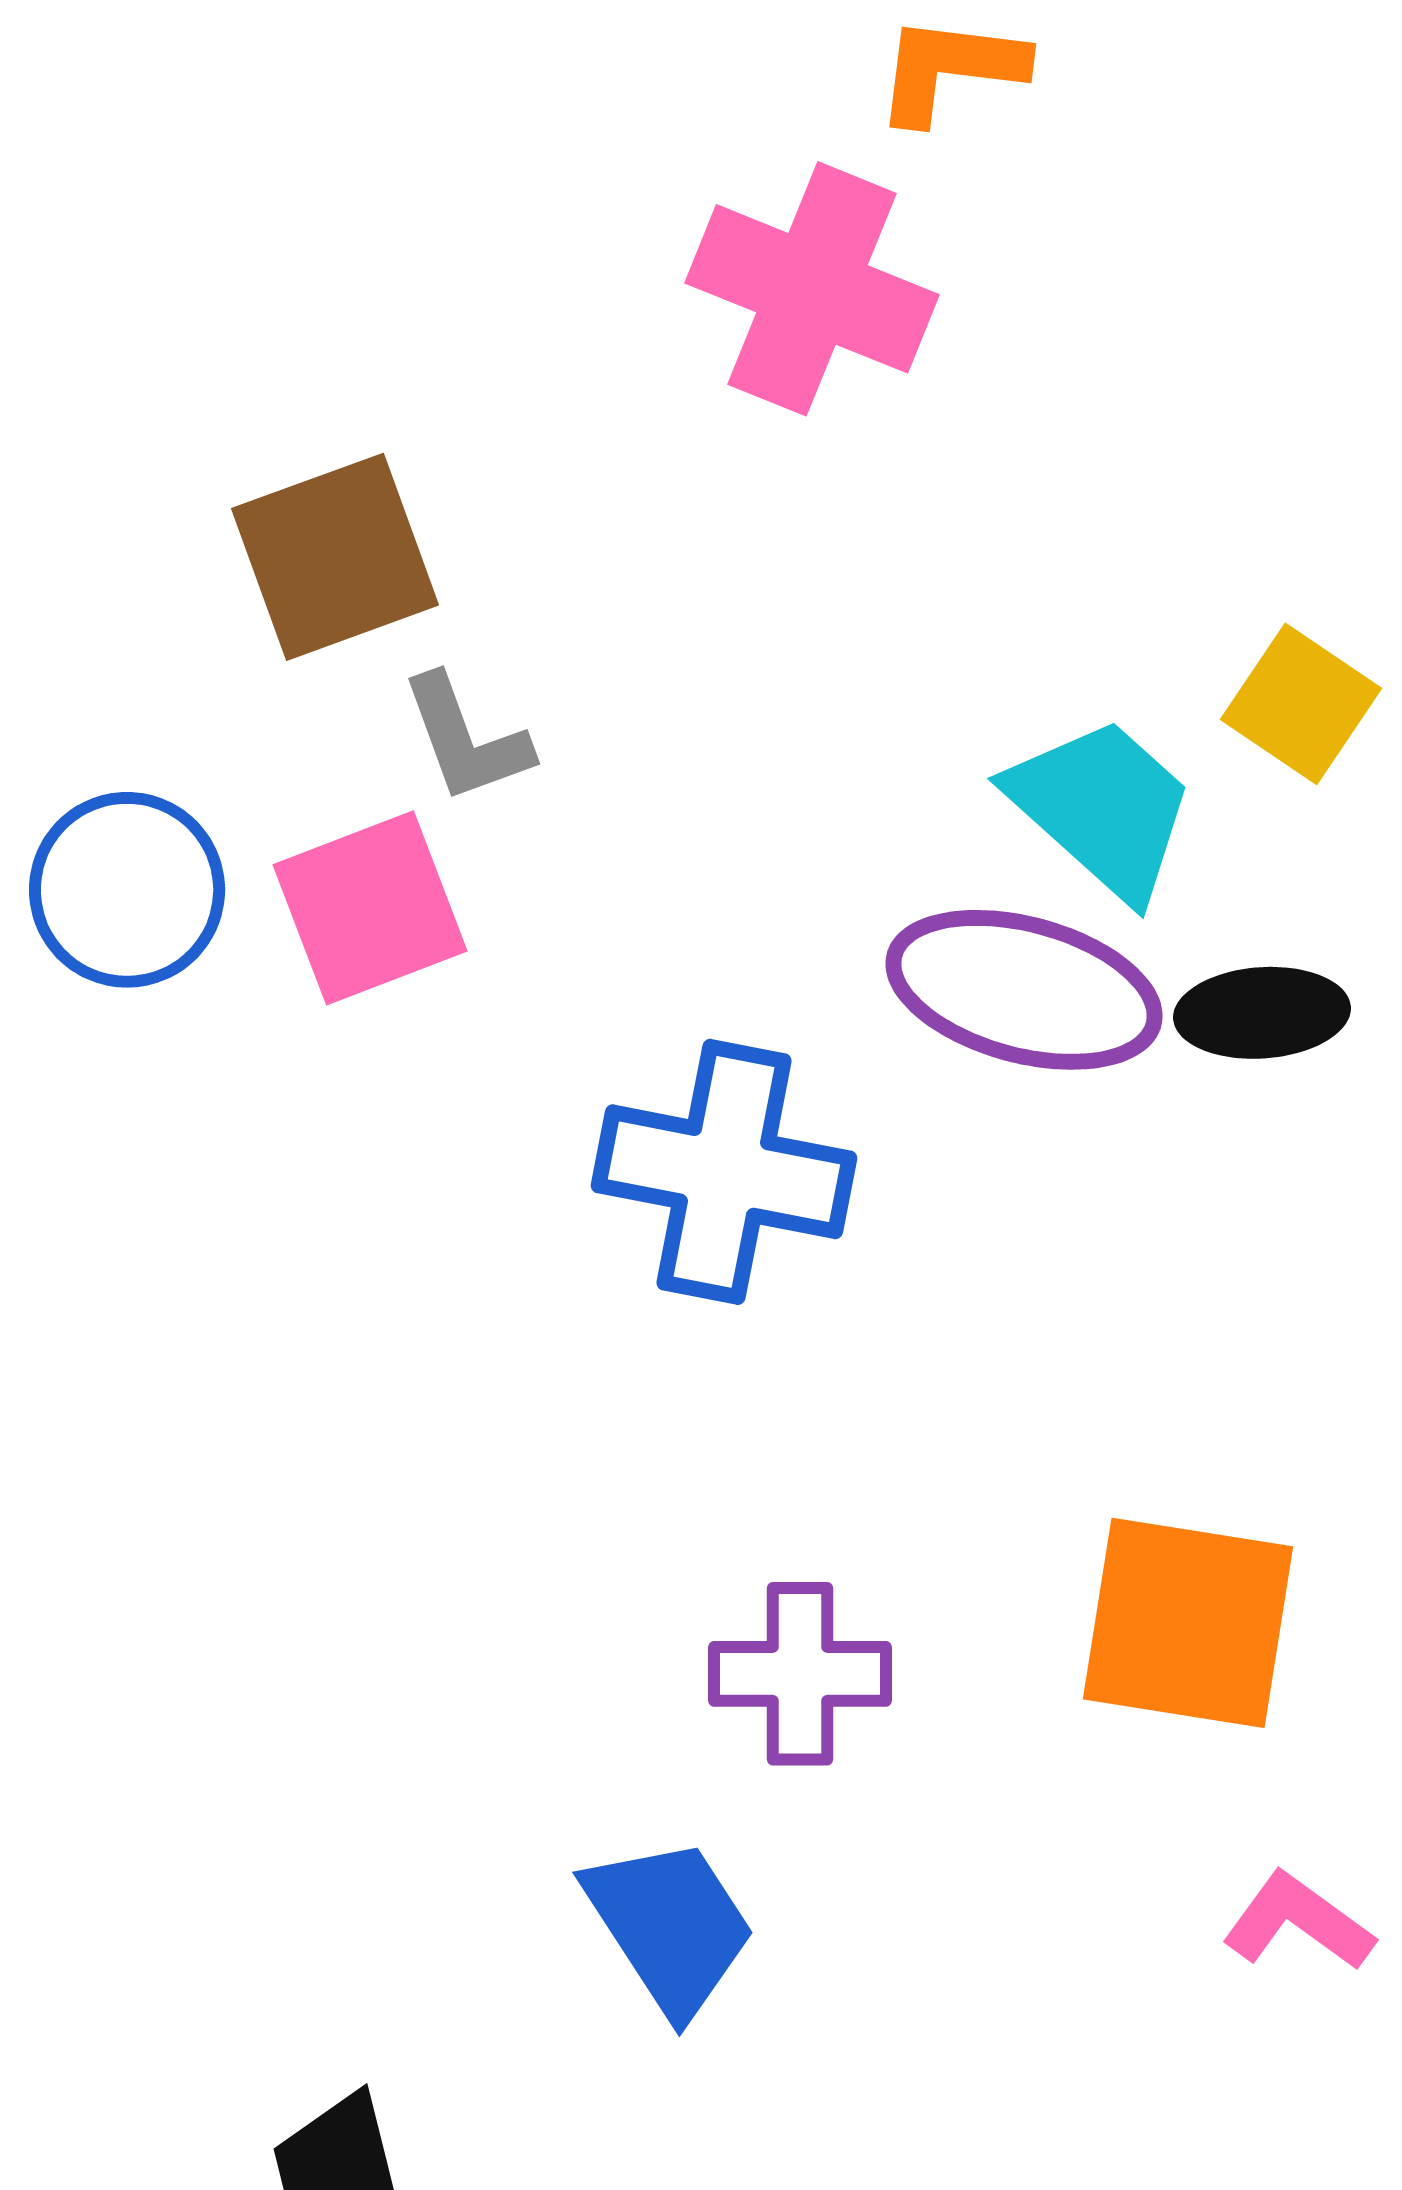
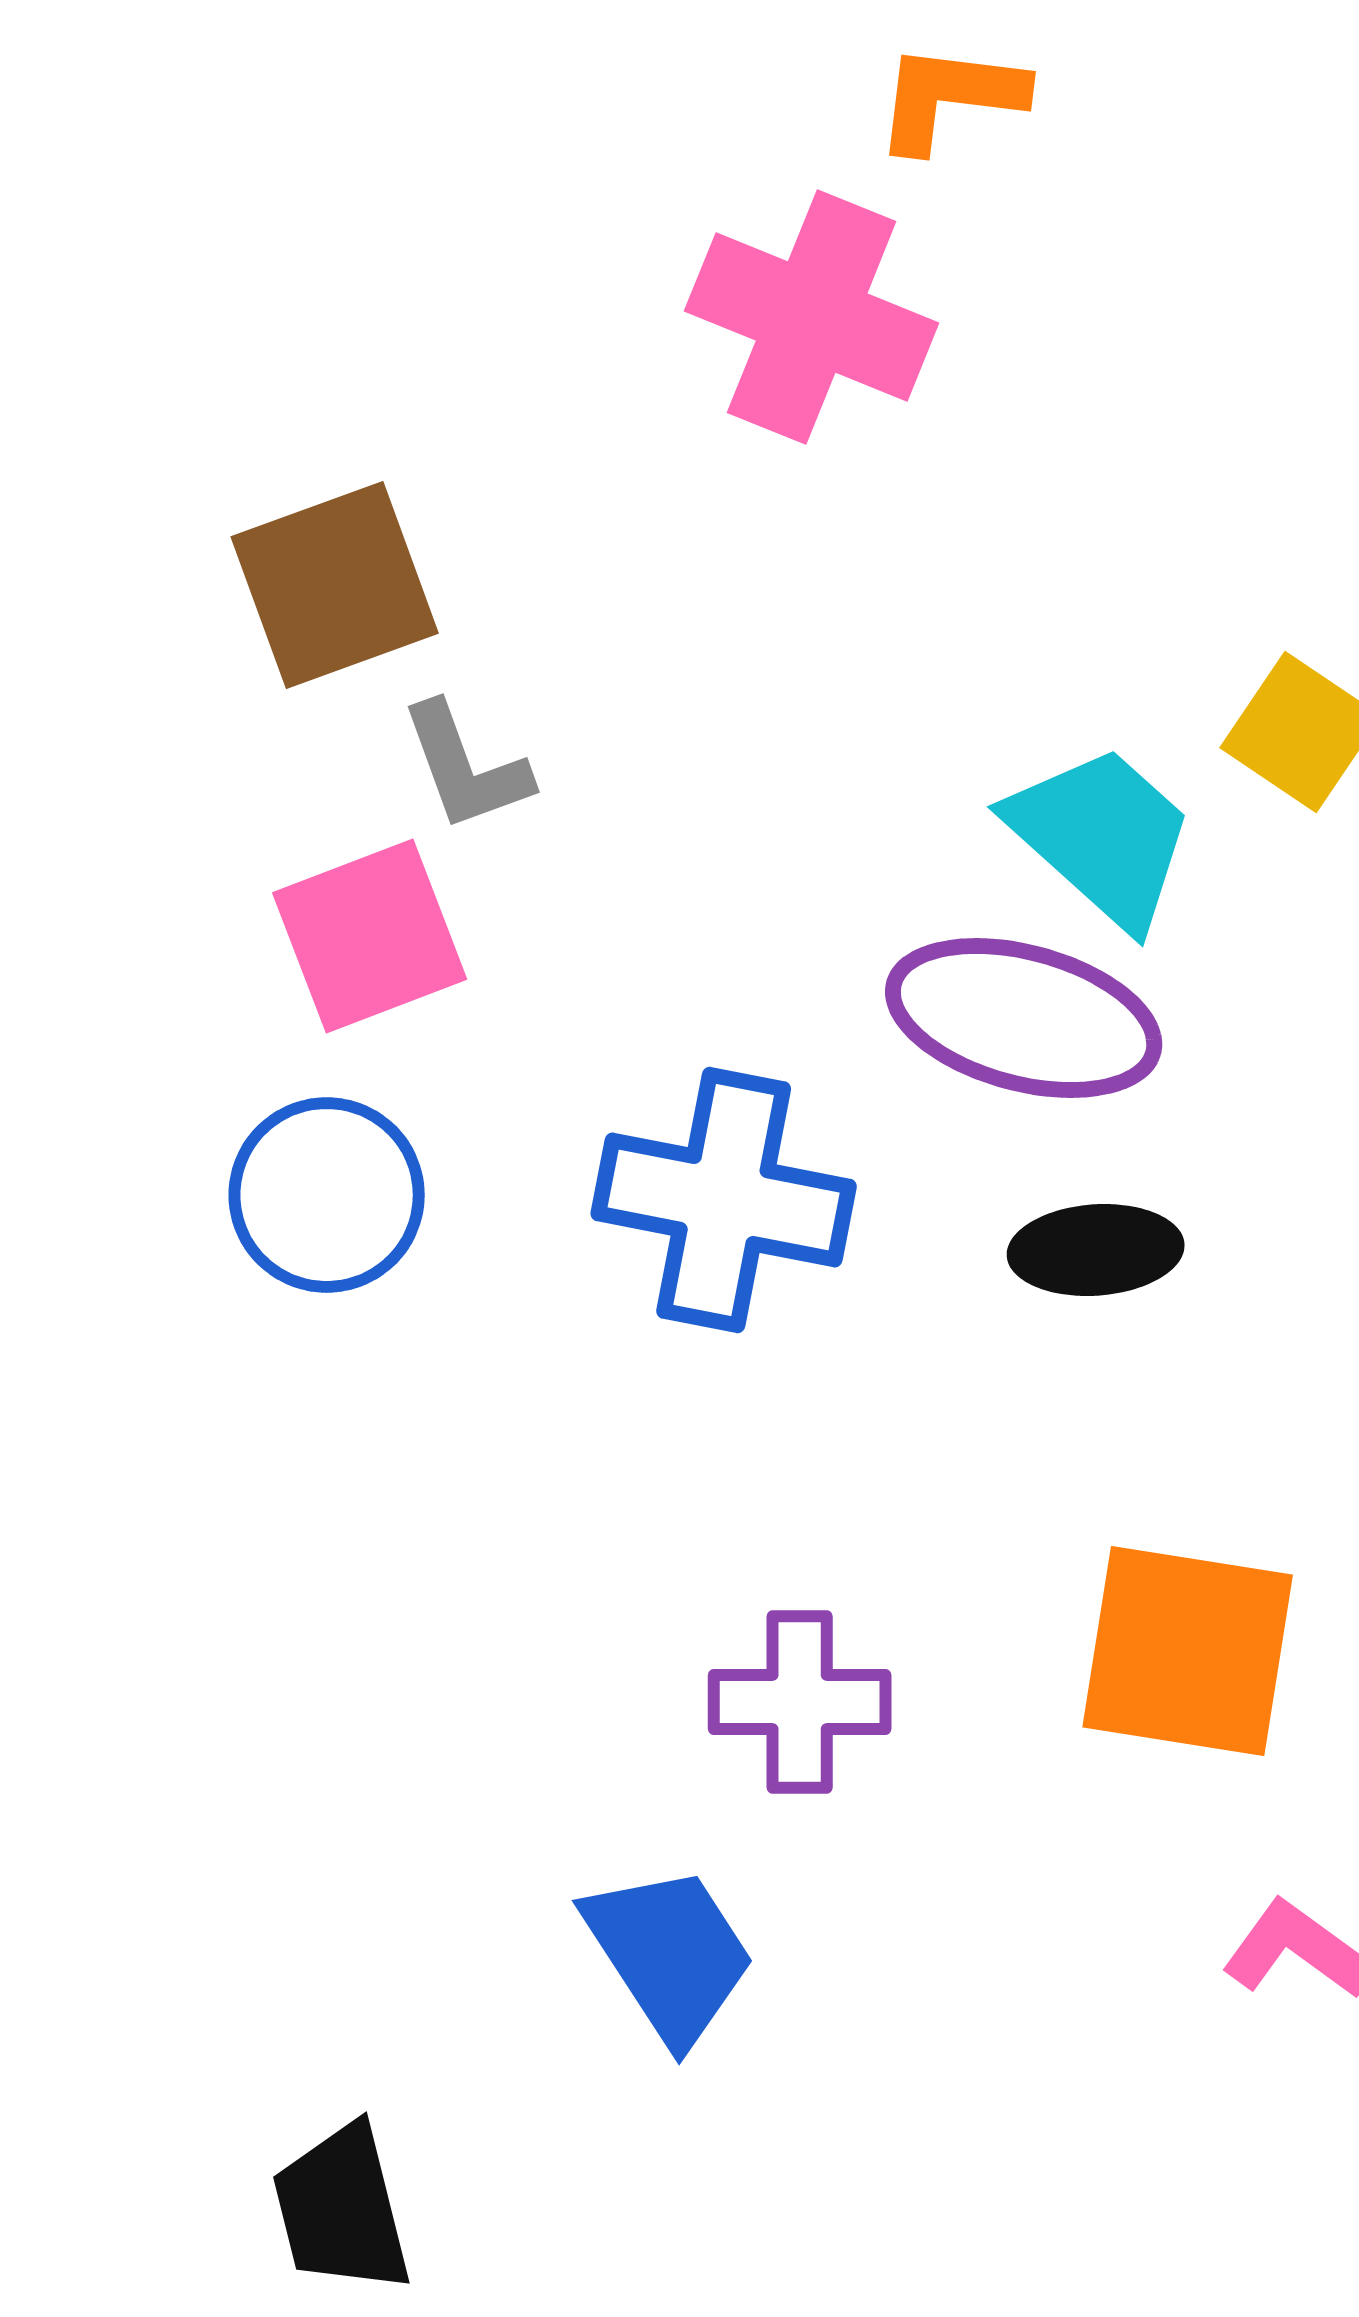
blue circle: (127, 890) -> (327, 1195), moved
black ellipse: (1262, 1013) -> (1096, 1250), moved

